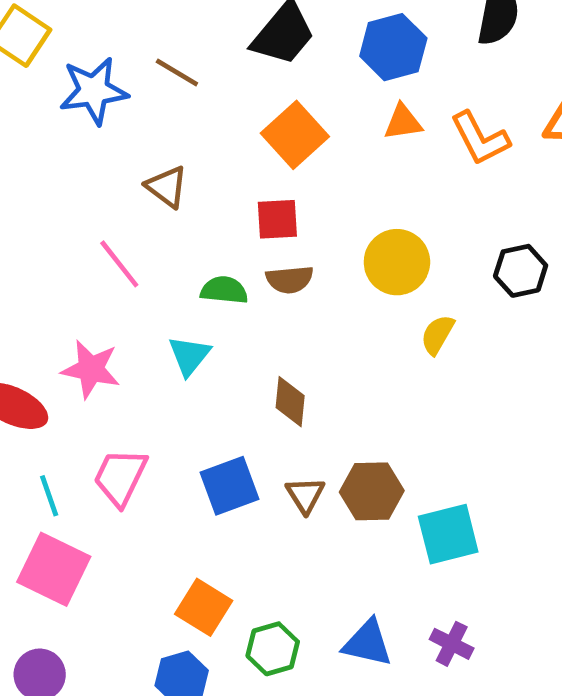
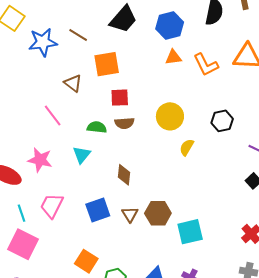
orange square: (295, 135) -> (107, 64), moved, turned 32

